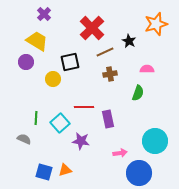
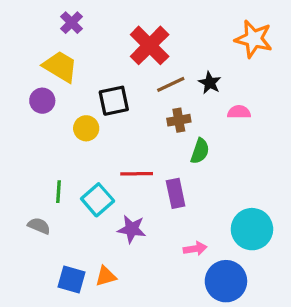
orange star: (156, 24) -> (254, 39), turned 30
black star: (129, 41) -> (210, 83), moved
green semicircle: (138, 93) -> (200, 151), moved

